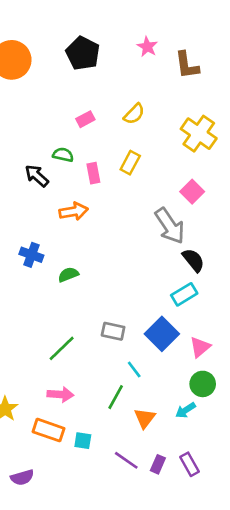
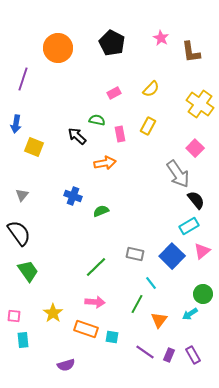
pink triangle: (200, 347) -> (202, 251), moved

